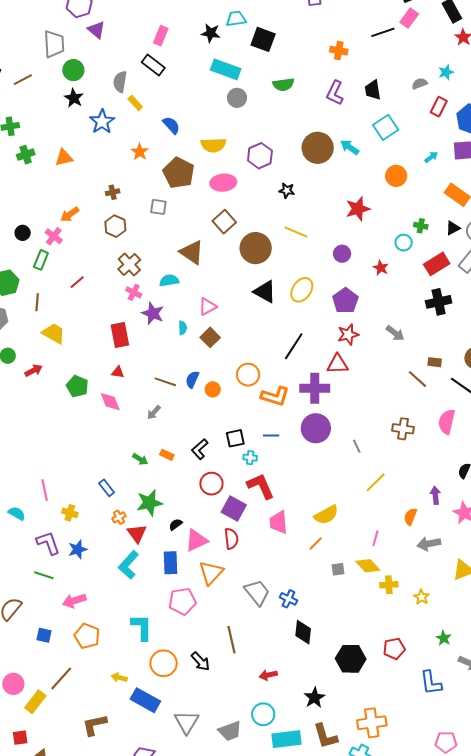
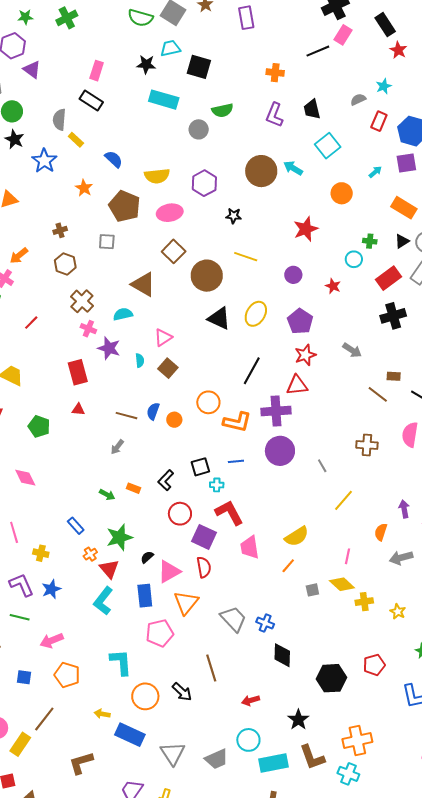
gray circle: (237, 98) -> (199, 129), moved
pink diamond: (110, 402) -> (25, 478), moved

